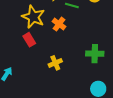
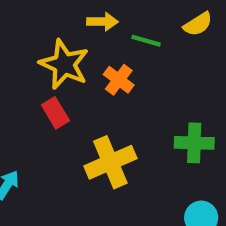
yellow cross: (55, 63) -> (110, 162), size x1.6

